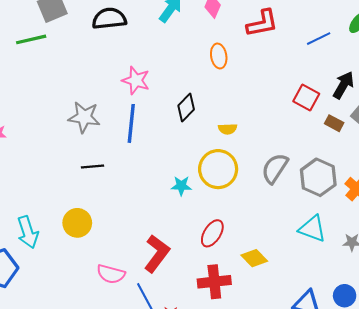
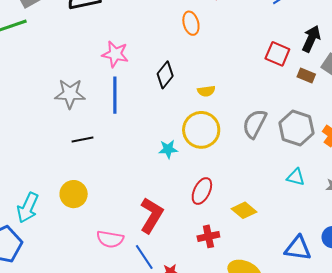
cyan triangle: (312, 229) -> (296, 177), size x0.7
cyan arrow: (28, 232) -> (28, 208), turned 48
red cross: (214, 282) -> (208, 236), size x0.7

